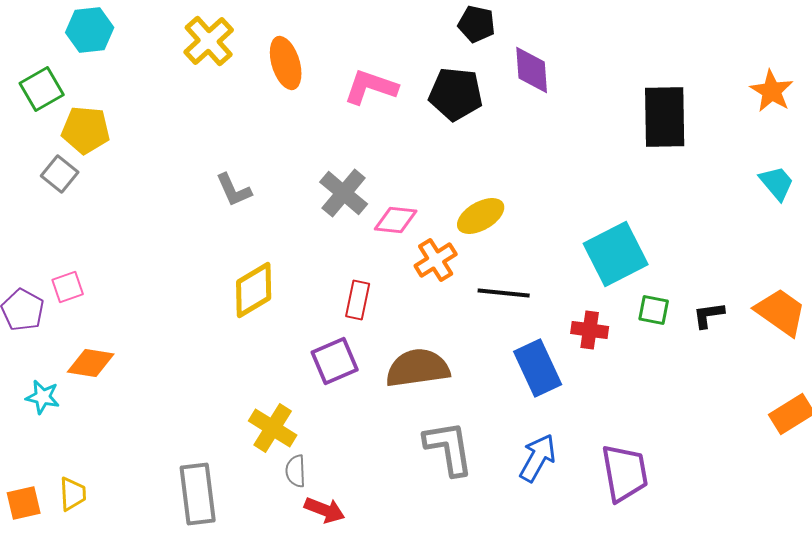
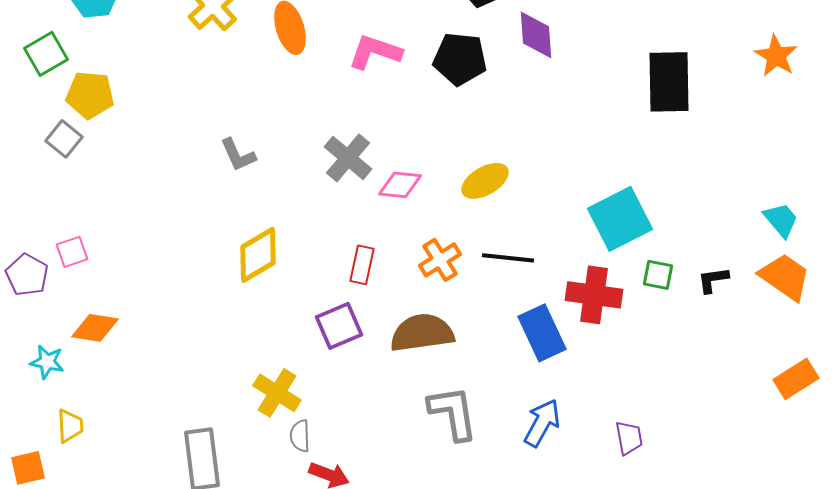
cyan trapezoid: (777, 183) -> (781, 220), moved
orange cross: (436, 260) -> (440, 260), moved
red cross: (590, 330) -> (594, 295), size x1.5
purple trapezoid: (625, 473) -> (629, 438), size x0.6
yellow trapezoid: (73, 494) -> (70, 426), moved

